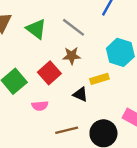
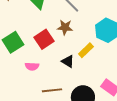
yellow rectangle: (99, 79) -> (86, 50), turned -35

